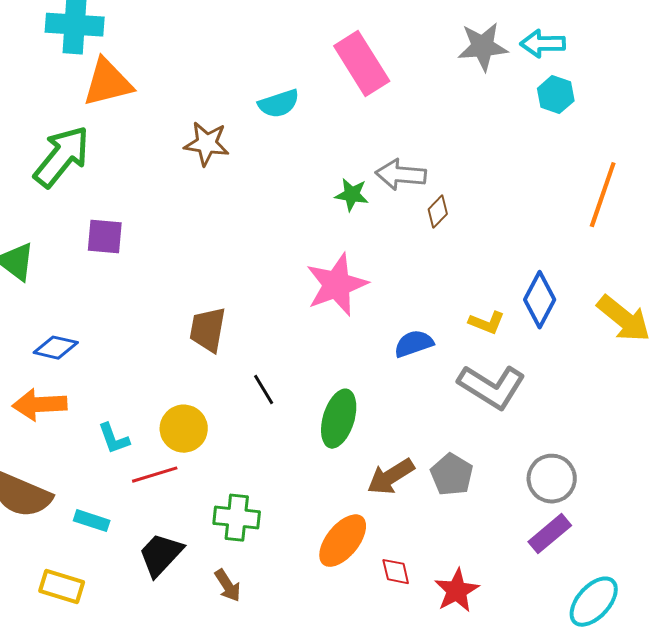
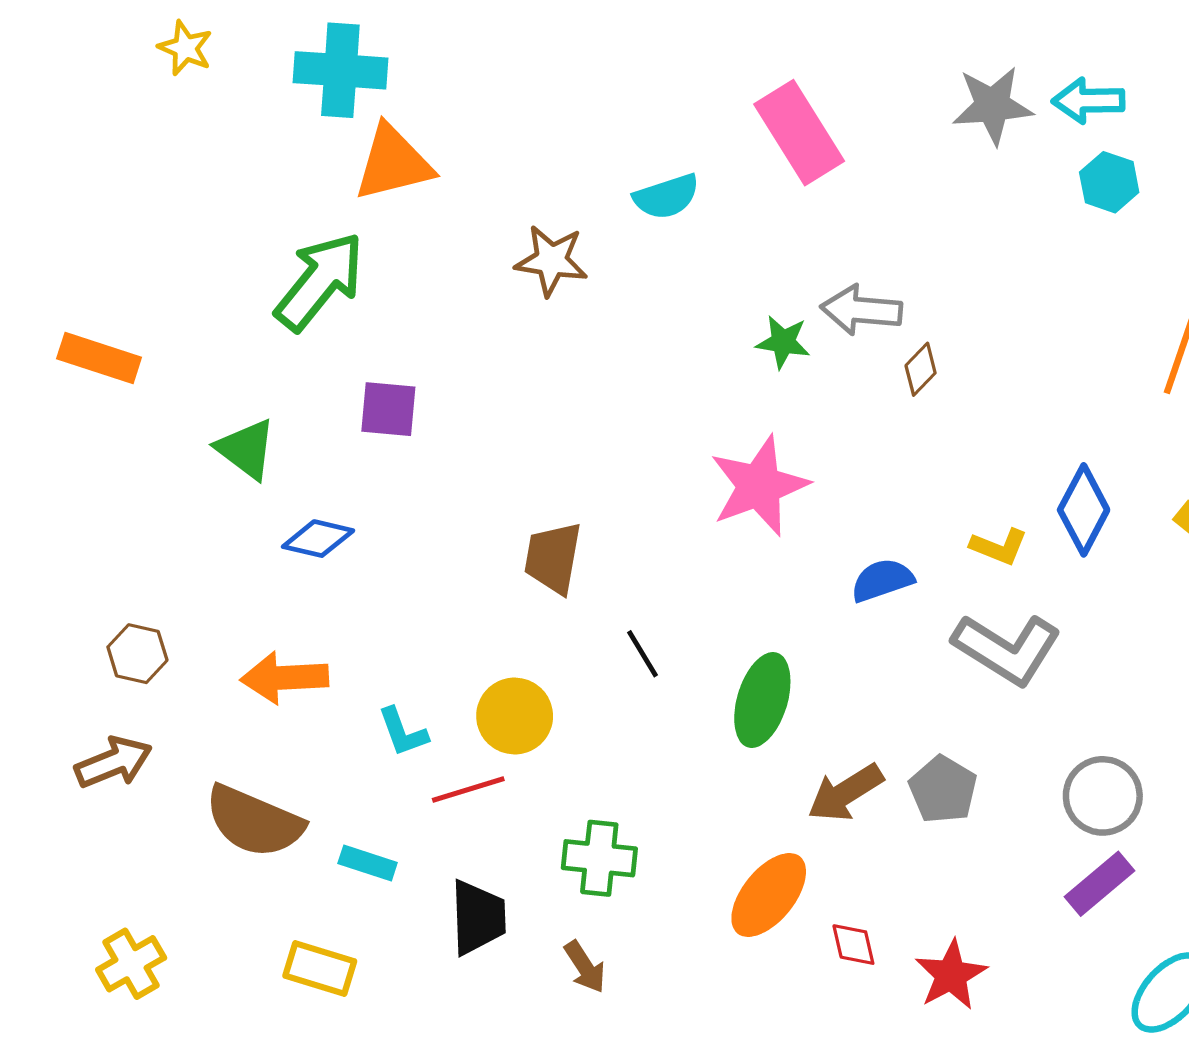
blue diamond: (56, 348) -> (318, 539), moved
black trapezoid: (161, 555) -> (478, 917), turned 135

